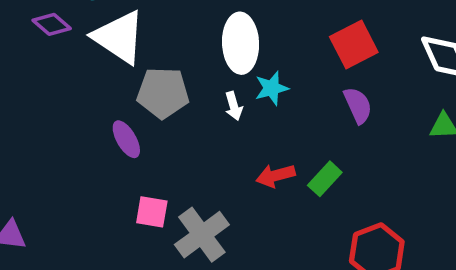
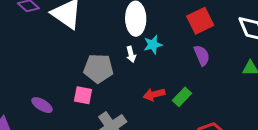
gray pentagon: (163, 93) -> (98, 68), moved
purple ellipse: (126, 139) -> (42, 105), moved, turned -30
pink square: (152, 212) -> (83, 95), moved

